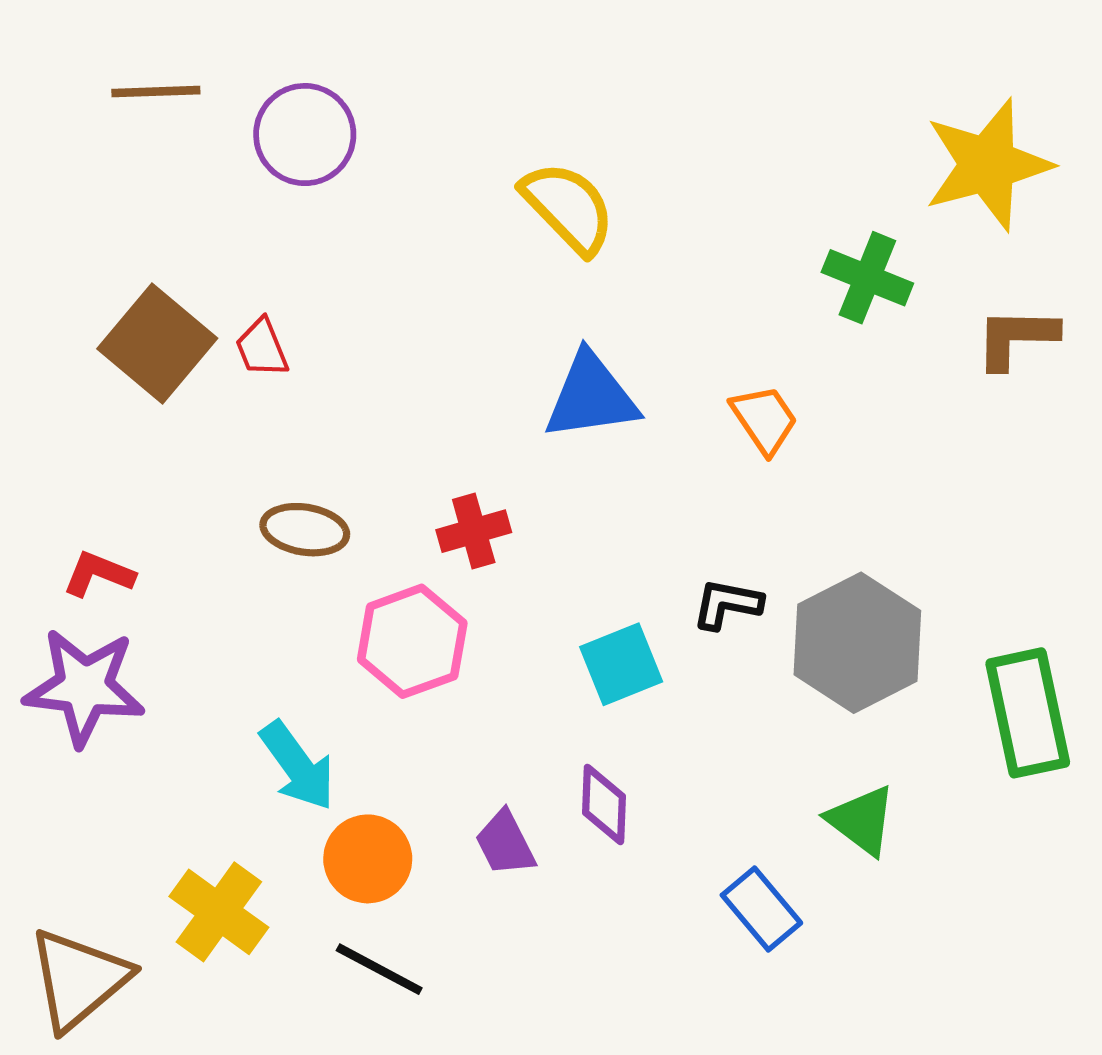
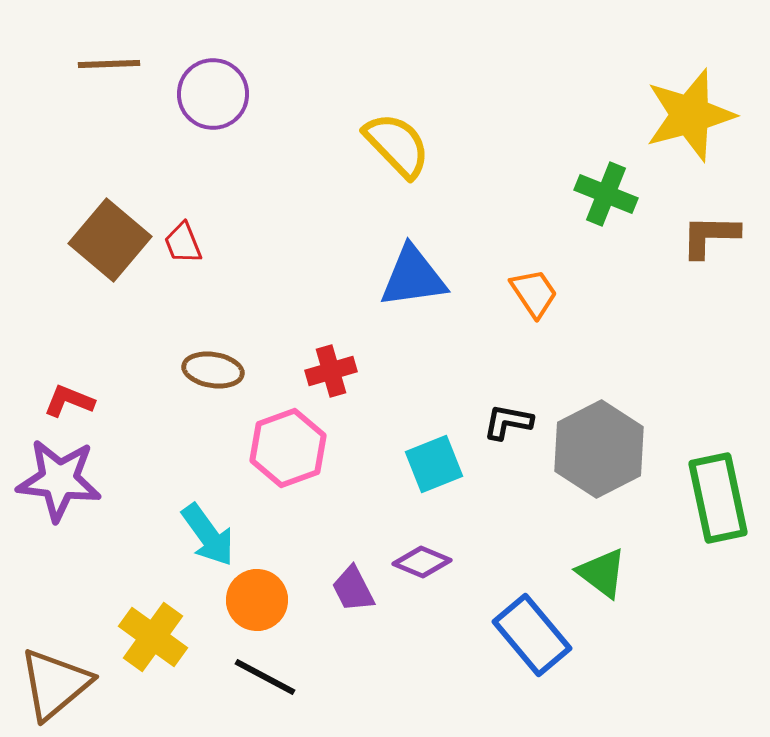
purple diamond: (604, 805) -> (422, 562), turned -70
blue rectangle: (761, 909) -> (532, 635), size x1.4

